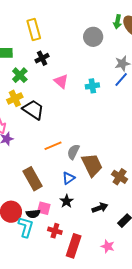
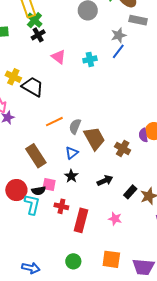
green cross: (20, 75) -> (34, 20), moved
yellow cross: (15, 98) -> (13, 77), turned -35

